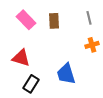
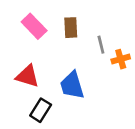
gray line: (89, 18) -> (101, 45), moved
blue trapezoid: (66, 74) -> (72, 85), moved

